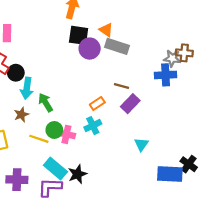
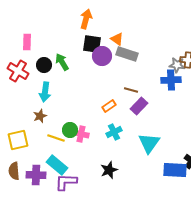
black circle: (16, 73) -> (44, 65), moved
green arrow: (46, 102) -> (62, 62), moved
cyan cross: (93, 126) -> (114, 132), moved
cyan triangle: (141, 144) -> (149, 143), size x1.6
cyan rectangle: (55, 169) -> (57, 165), moved
black star: (77, 174) -> (109, 170), moved

